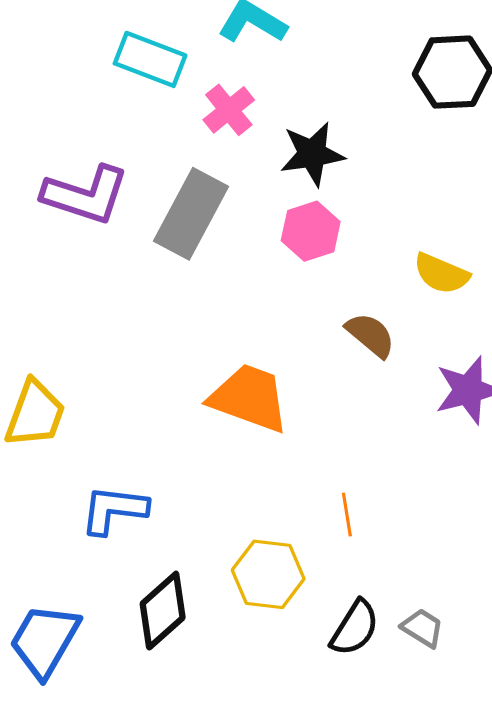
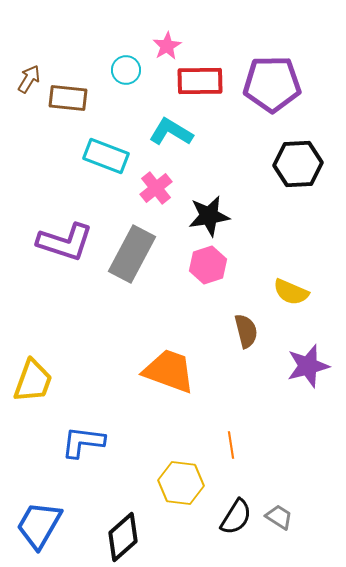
brown semicircle: (371, 335) -> (246, 331), turned 36
black diamond: (163, 611) -> (123, 537), moved

